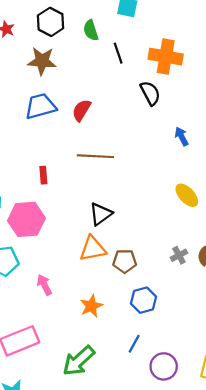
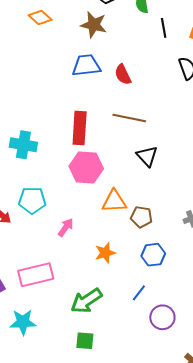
red semicircle: (81, 110) -> (123, 75), turned -65
red rectangle: (43, 175) -> (80, 128), size x2.0
black triangle: (101, 214) -> (147, 156), moved, turned -45
pink hexagon: (26, 219) -> (86, 168), moved
pink arrow: (44, 285) -> (66, 227), turned 54

